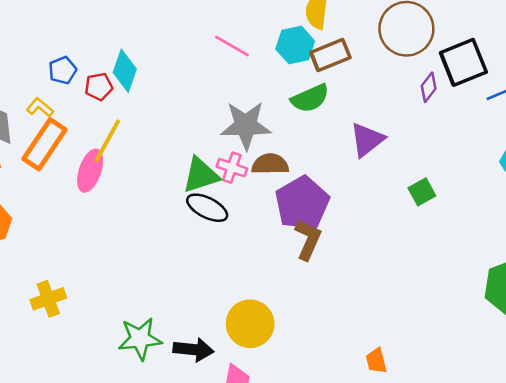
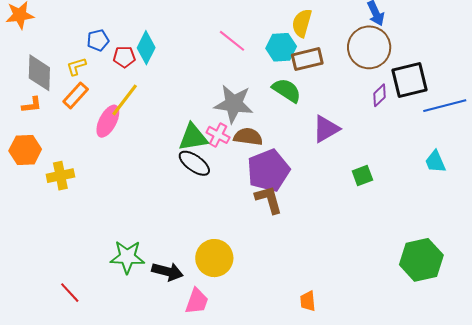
green semicircle: (310, 98) -> (287, 90), turned -132
yellow L-shape: (40, 107) -> (76, 66), turned -65
orange rectangle: (44, 144) -> (76, 95), size x0.7
brown L-shape: (308, 240) -> (269, 199), turned -48
yellow cross: (48, 299) -> (60, 176), moved

